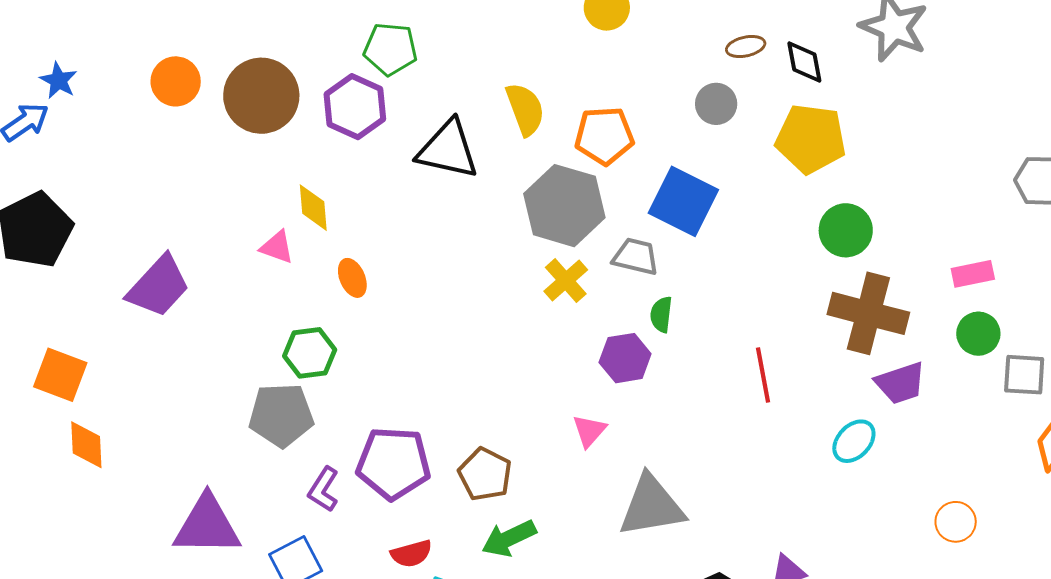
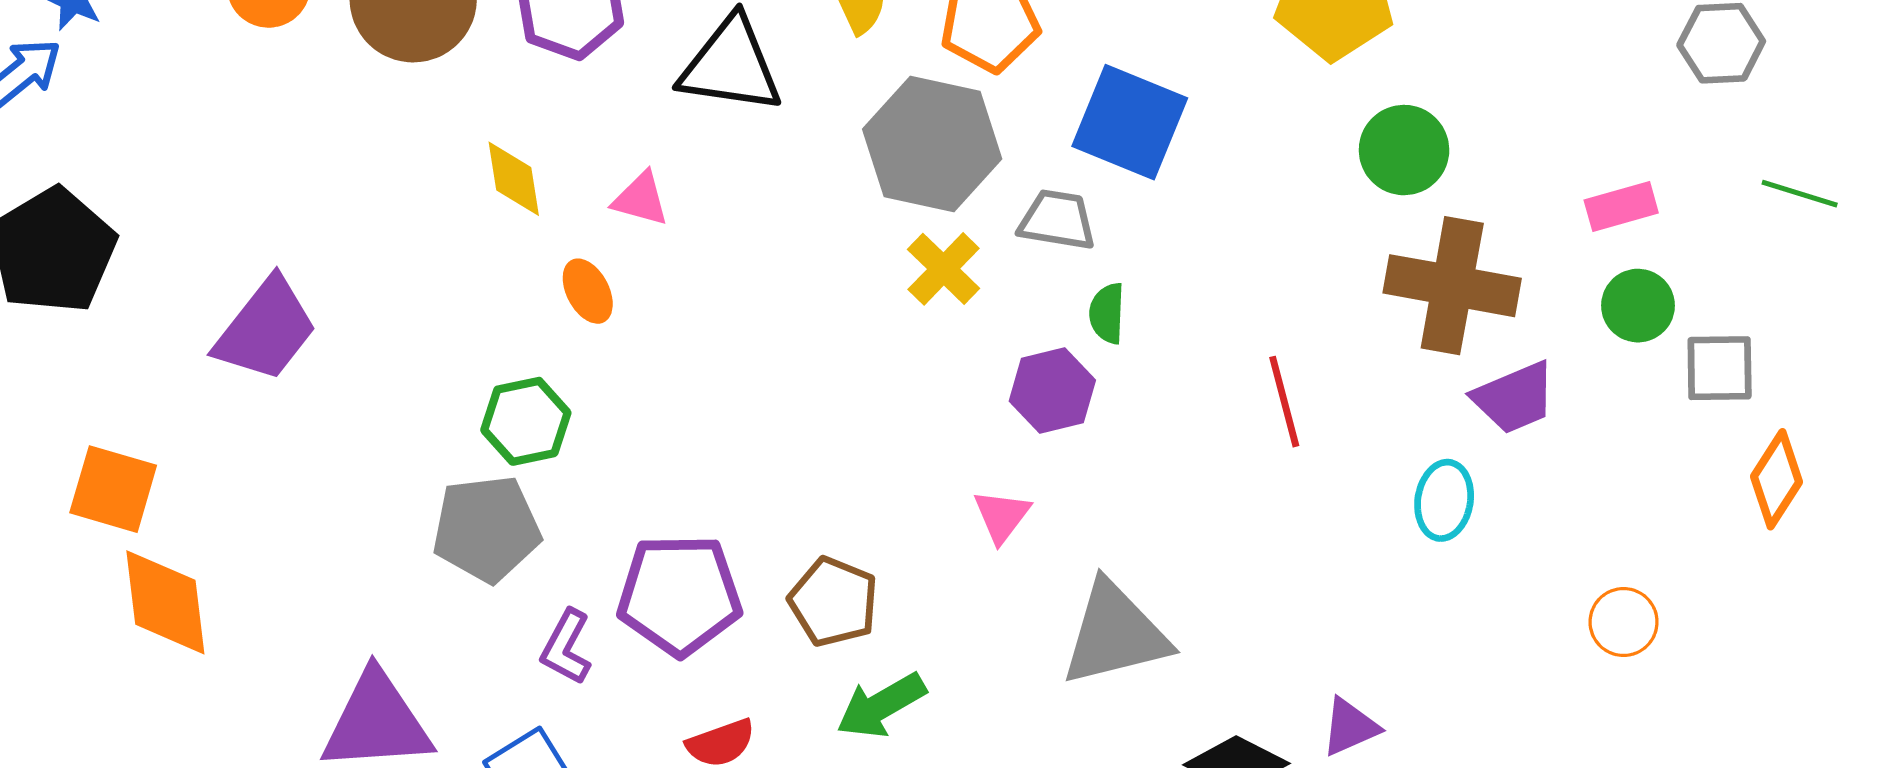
pink triangle: (277, 247) -> (641, 199), moved
cyan ellipse: (854, 441) -> (1444, 500), turned -30
orange diamond: (86, 445) -> (165, 602), size x1.4

